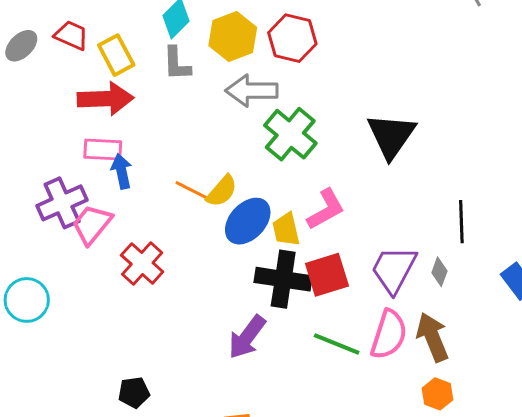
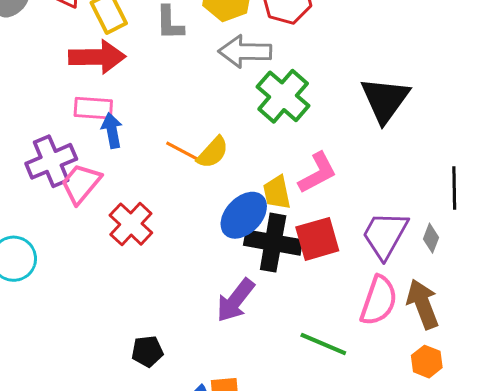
blue ellipse: (248, 221) -> (244, 215), moved
green line: (337, 344) -> (323, 344), moved
black pentagon: (134, 392) -> (147, 351), moved

